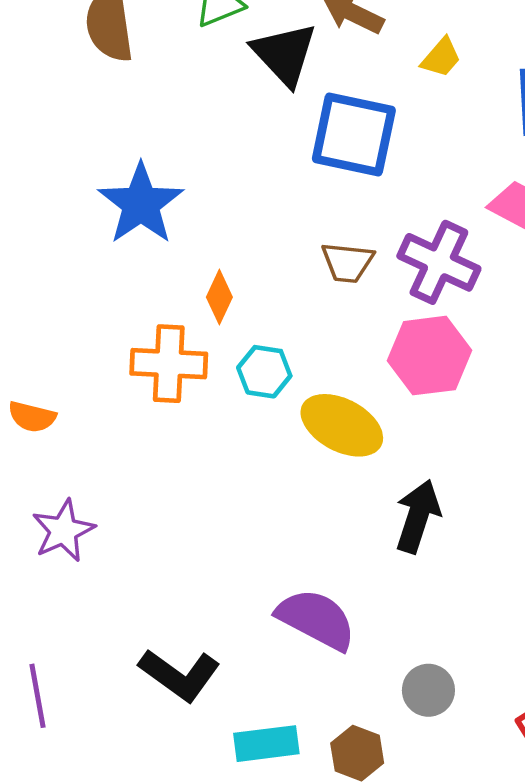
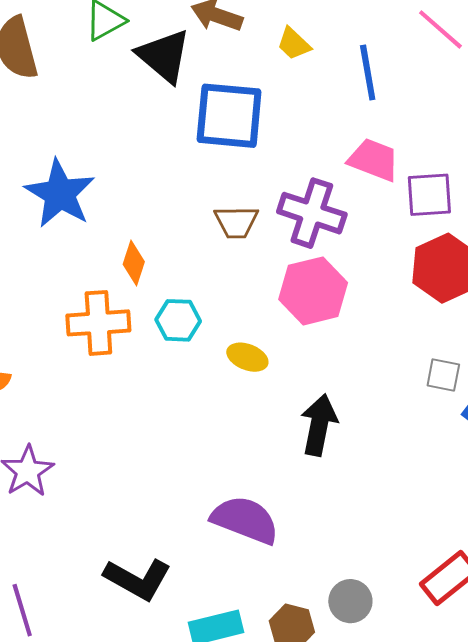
yellow trapezoid: (441, 58) -> (294, 44), turned 99
yellow ellipse: (342, 425) -> (247, 357), size x0.6
gray circle: (428, 690) -> (350, 601), moved

